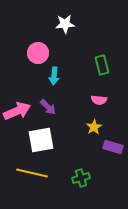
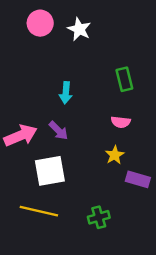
white star: (65, 24) -> (79, 29), turned 30
pink circle: (38, 53) -> (40, 23), moved

